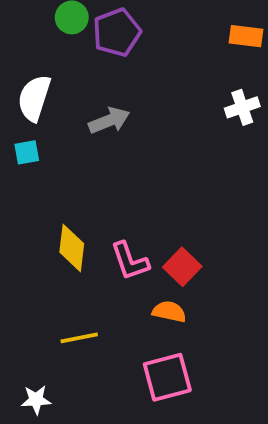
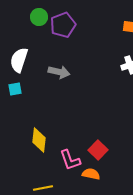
gray arrow: (109, 120) -> (59, 72), turned 35
pink L-shape: (130, 261) -> (70, 160), moved

